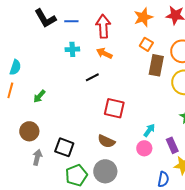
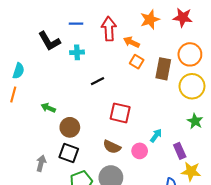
black L-shape: (45, 18) -> (49, 41), moved
orange square: (146, 44) -> (137, 62), moved
orange arrow: (104, 53) -> (131, 42), moved
green arrow: (39, 96) -> (48, 108), moved, turned 72
brown circle: (29, 131) -> (70, 127), moved
pink circle: (144, 148) -> (140, 151), moved

